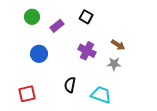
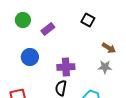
black square: (86, 17) -> (88, 20), moved
purple cross: (87, 51) -> (66, 67), moved, turned -30

